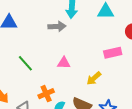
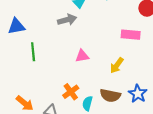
pink rectangle: (113, 53) -> (131, 35), turned 30
green line: (25, 63) -> (33, 52), moved, turned 48

